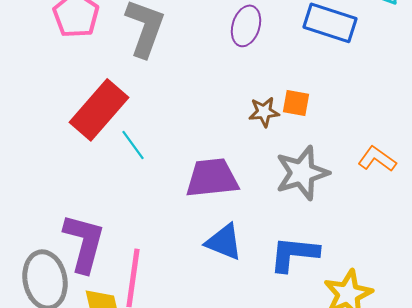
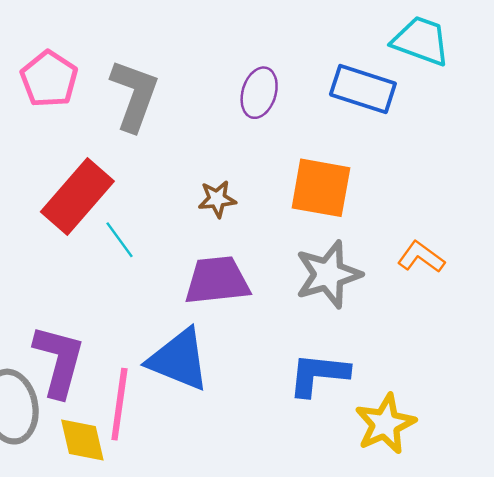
orange square: (296, 103) -> (321, 188), size x1.8
brown star: (264, 112) -> (217, 199), moved
blue triangle: (224, 242) -> (179, 360), moved, size x1.4

